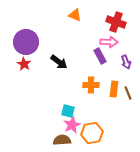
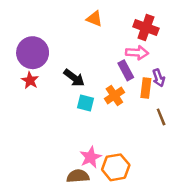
orange cross: (91, 85) -> (114, 96), moved, turned -35
orange rectangle: (114, 89) -> (146, 88), moved
cyan square: (68, 111) -> (85, 103), moved

